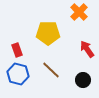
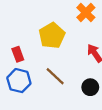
yellow pentagon: (48, 33) -> (52, 36), turned -30

